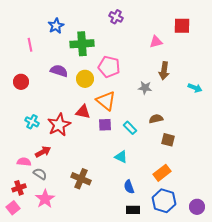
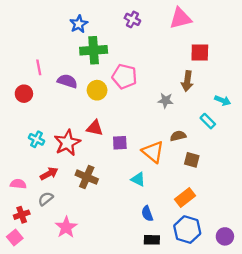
blue star: (56, 26) -> (79, 24), moved
red square: (182, 26) -> (200, 53), moved
pink triangle: (156, 42) -> (180, 18), moved, size x1.5
pink line: (30, 45) -> (39, 67), moved
orange triangle: (106, 101) -> (153, 152), moved
cyan rectangle: (130, 128) -> (208, 121), moved
pink semicircle: (24, 162) -> (18, 184), moved
gray semicircle: (40, 174) -> (46, 199), turned -72
brown cross: (81, 179) -> (87, 177), moved
pink star: (45, 199) -> (66, 227), moved

